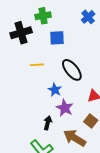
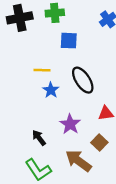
black cross: (21, 33) -> (20, 18), moved
blue star: (55, 90) -> (51, 90), moved
black arrow: (48, 123) -> (39, 138), moved, turned -56

